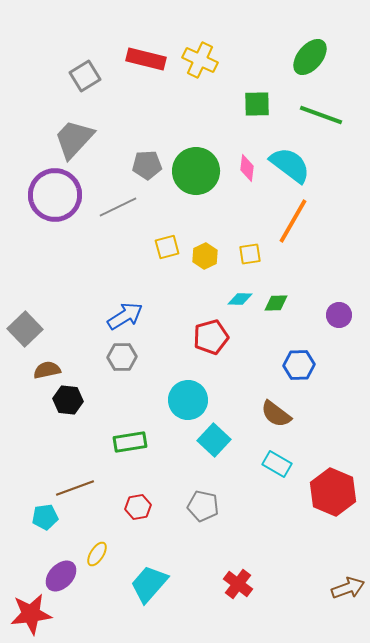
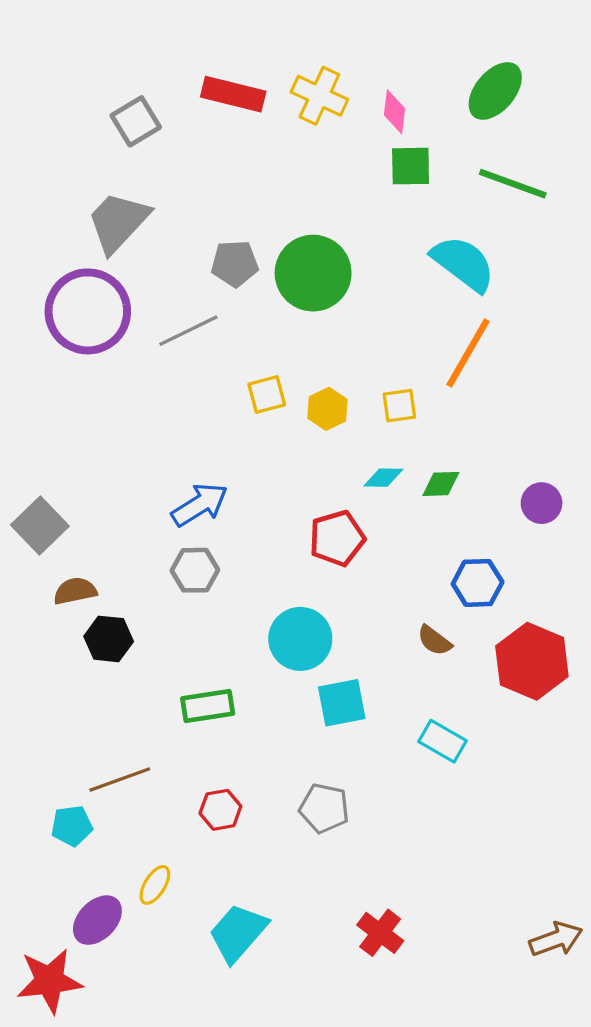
pink diamond: (247, 168) -> (395, 112), moved
brown semicircle: (276, 414) -> (434, 641), moved, size x0.7
cyan square: (214, 440) -> (342, 703), turned 36
red hexagon: (333, 492) -> (532, 661), moved

